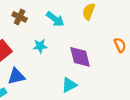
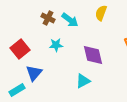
brown cross: (20, 17) -> (48, 18), moved
blue triangle: (16, 76) -> (34, 73), turned -36

